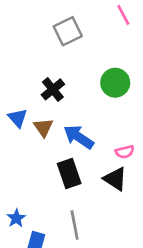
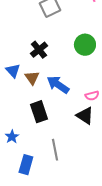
black rectangle: (69, 174) -> (39, 112), moved
blue star: (16, 218) -> (12, 137), moved

